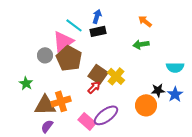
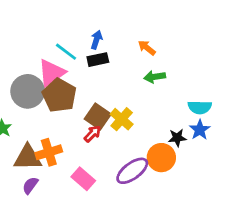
orange arrow: (145, 21) -> (147, 48), moved
gray circle: (45, 55) -> (28, 91), size x1.6
blue star: (175, 94) -> (200, 130), moved
purple ellipse: (106, 115) -> (132, 171), moved

